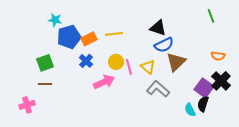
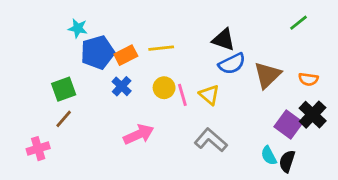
green line: (211, 16) -> (298, 23), turned 72
brown triangle: (176, 62) -> (267, 75), moved
pink arrow: (104, 82) -> (139, 134), moved
brown line: (45, 84) -> (64, 119), turned -48
gray L-shape: (158, 89) -> (211, 140), moved
black semicircle: (203, 104) -> (287, 161), moved

